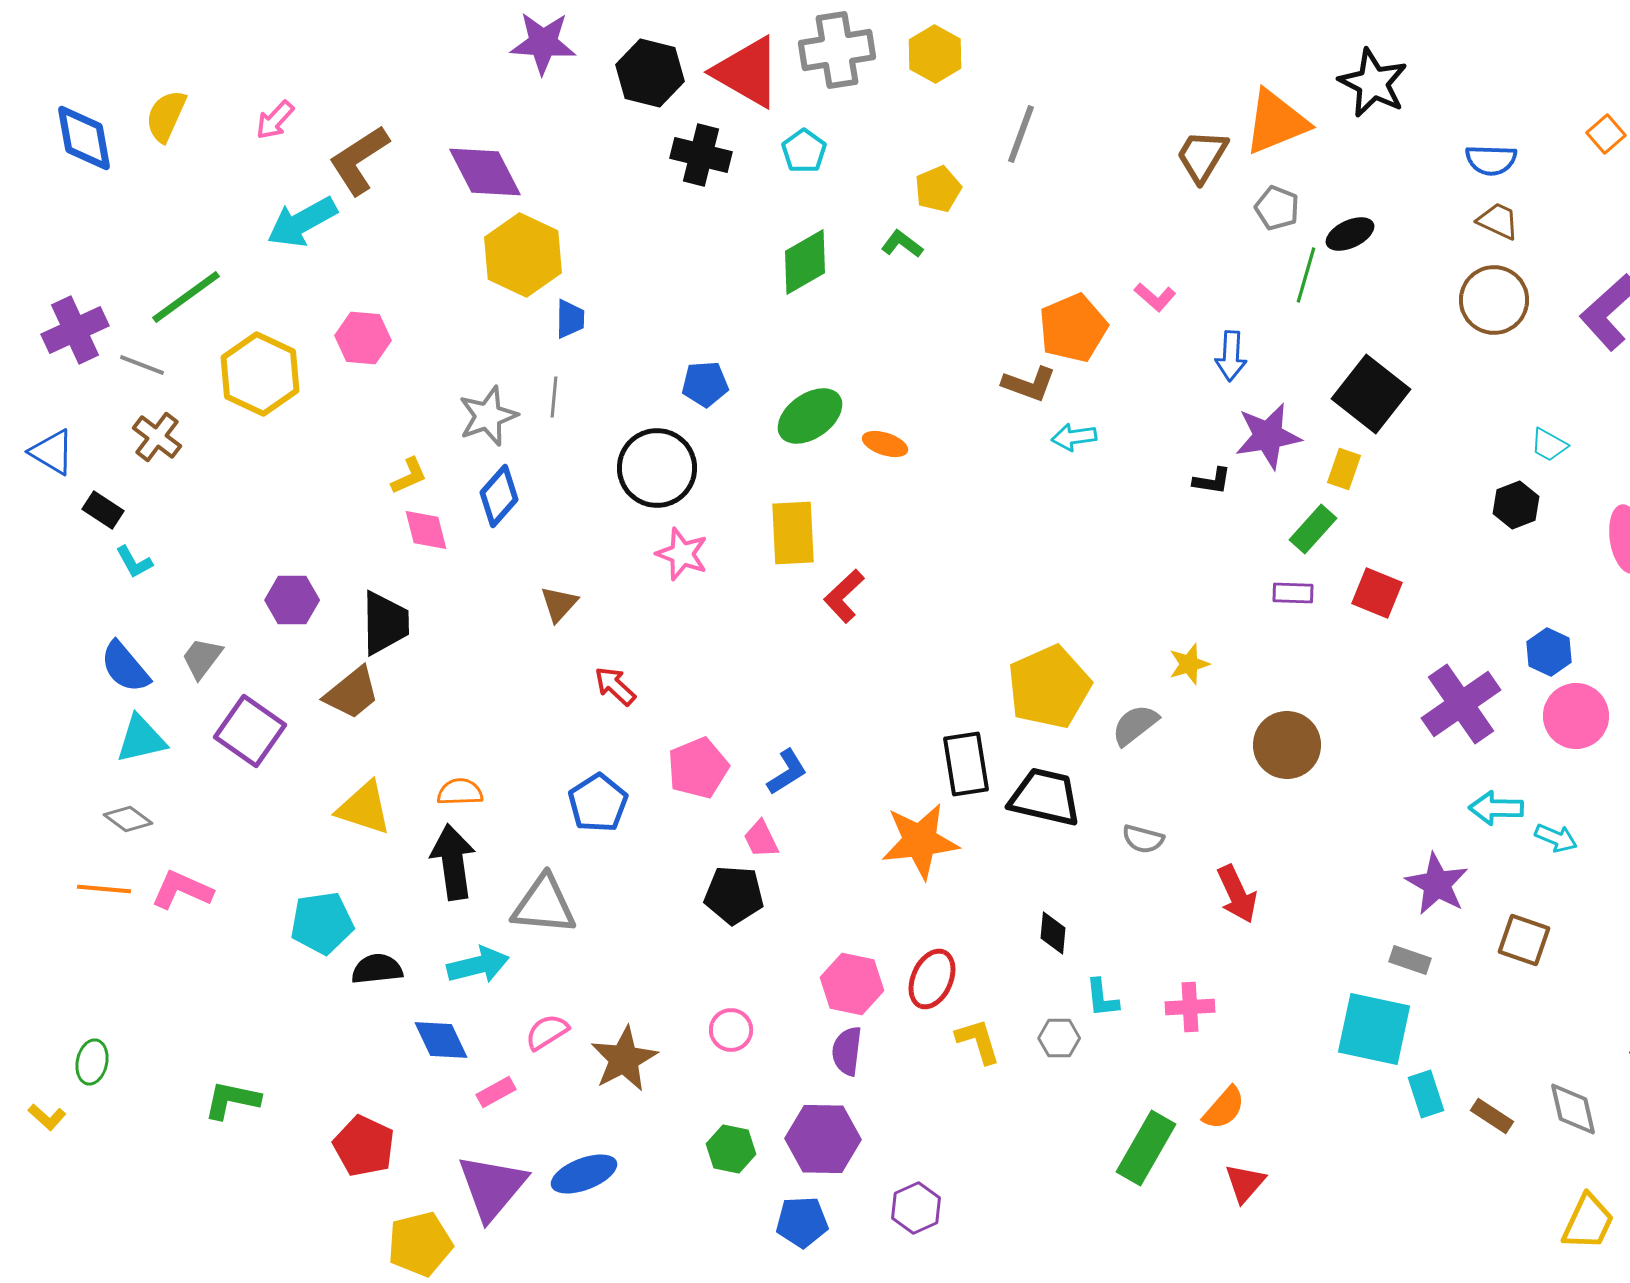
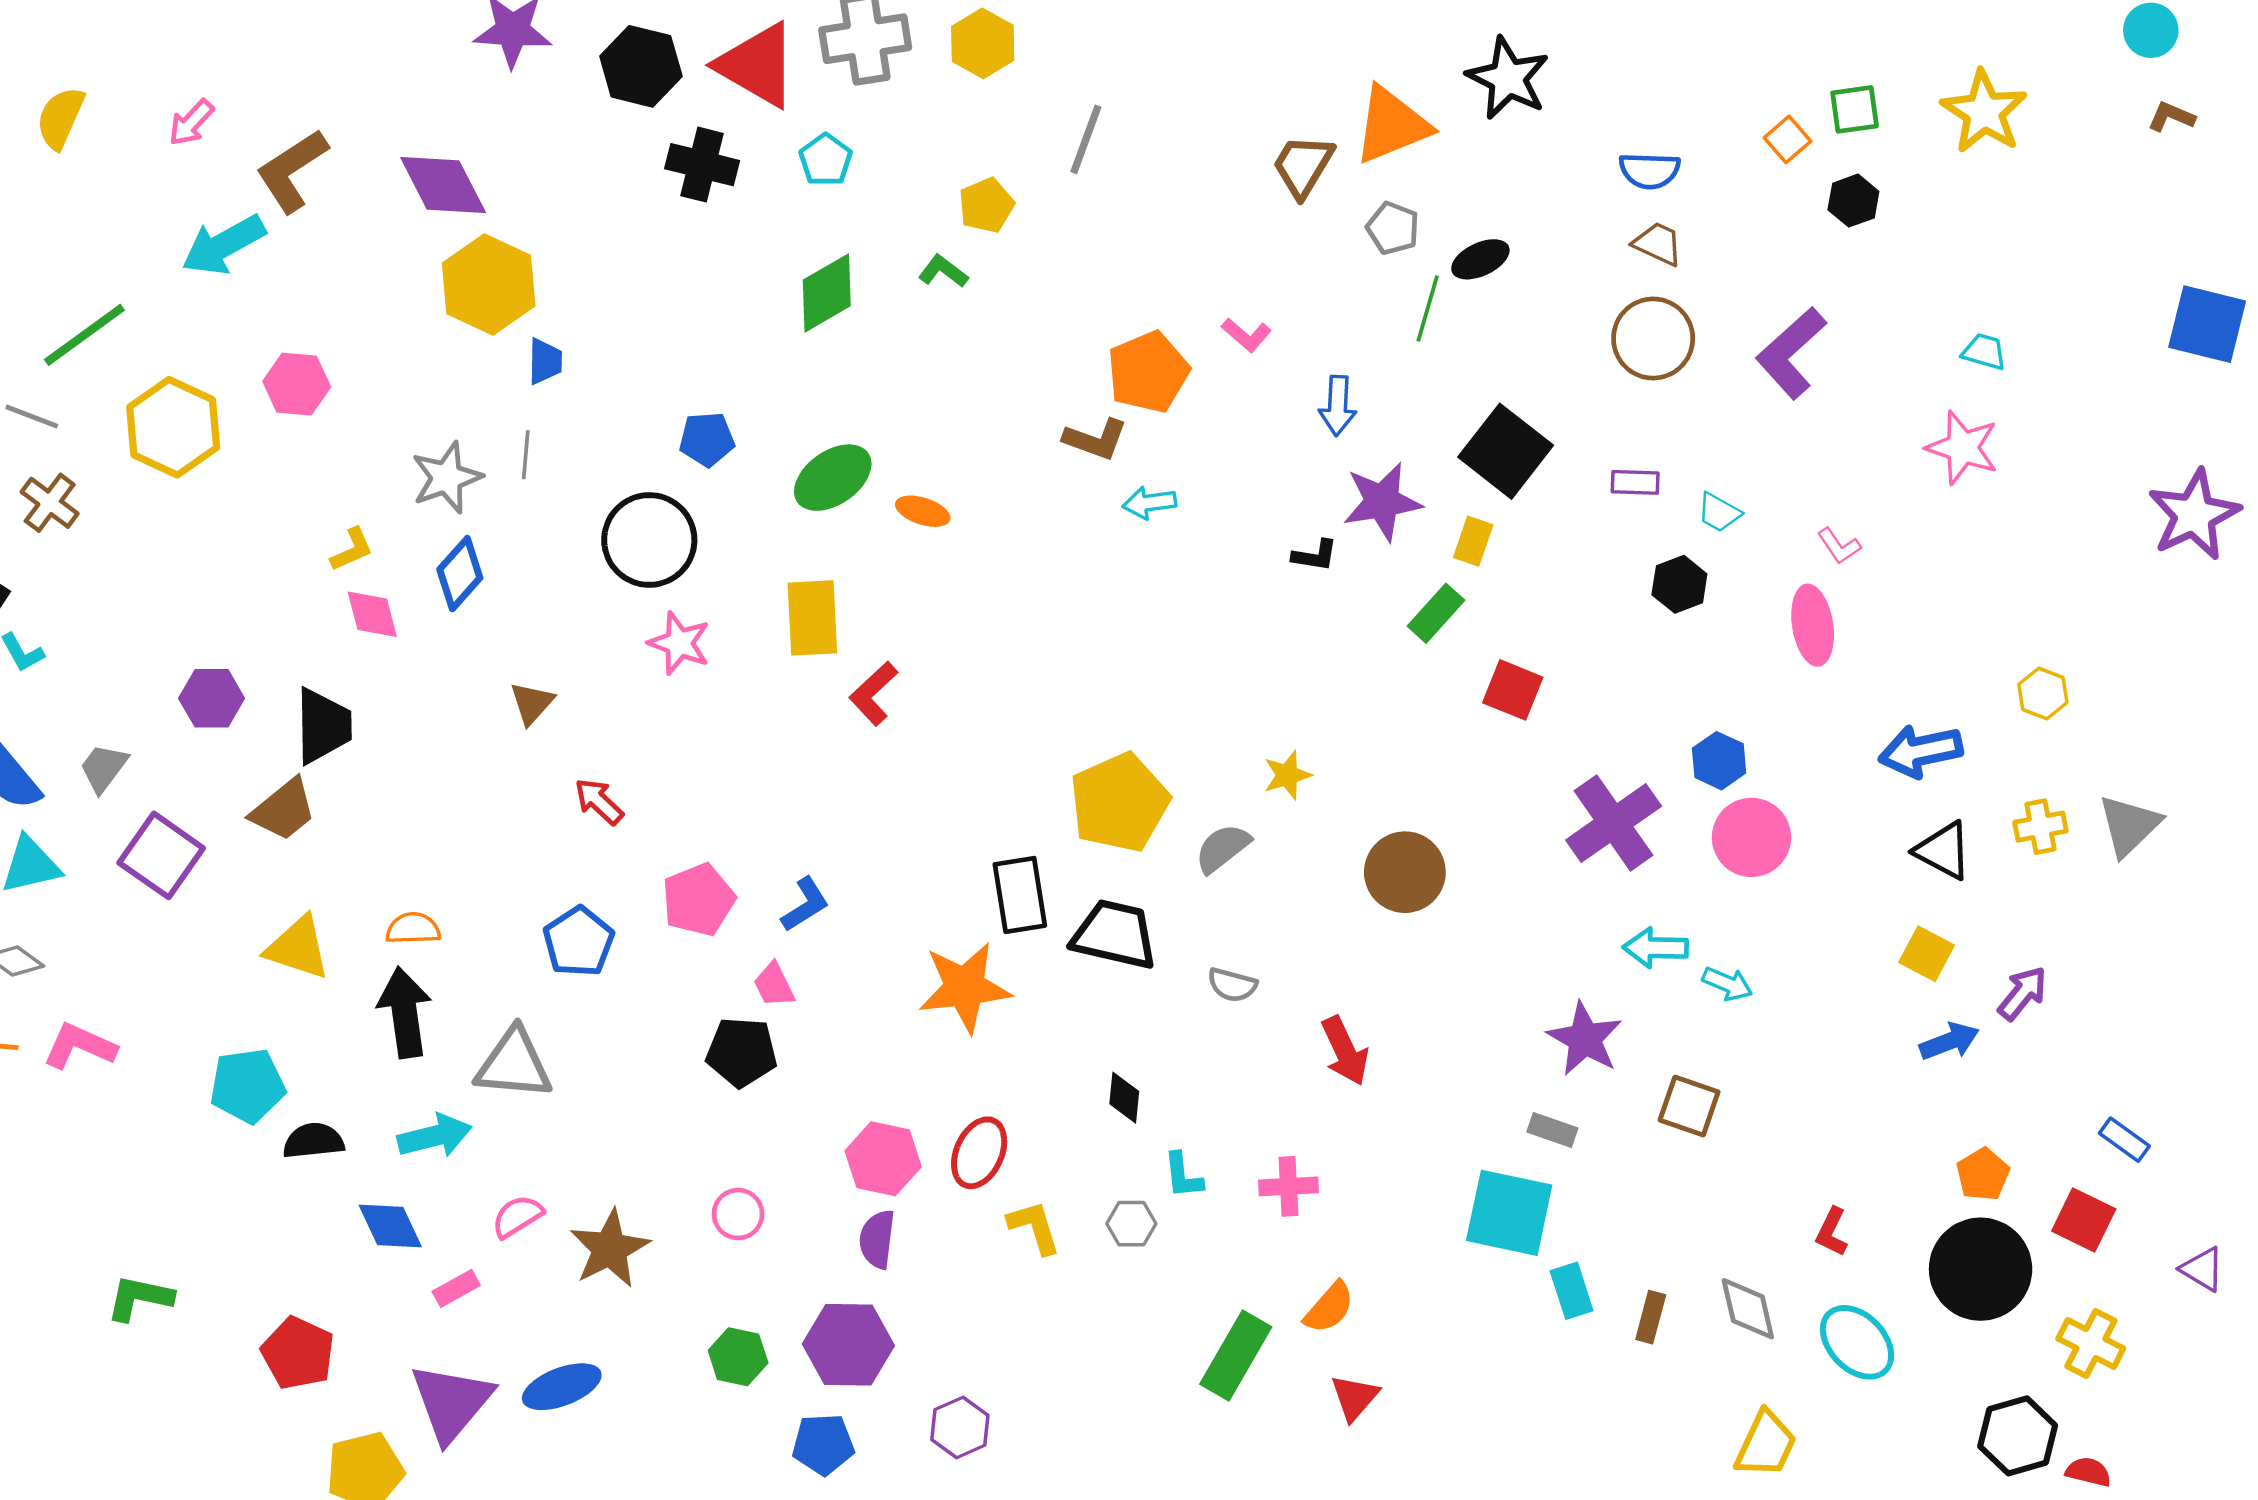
purple rectangle: (1293, 593) -> (1635, 482), moved
brown rectangle: (1492, 1116) -> (1651, 1317), turned 72

